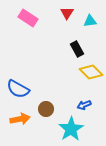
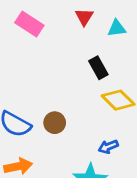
brown circle: (46, 109) -> (55, 123), moved

